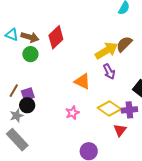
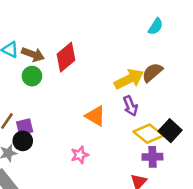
yellow diamond: (109, 109) -> (148, 134), moved

